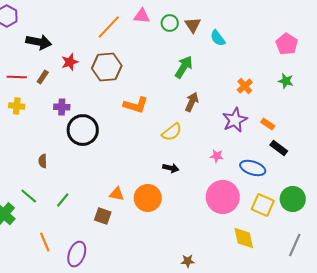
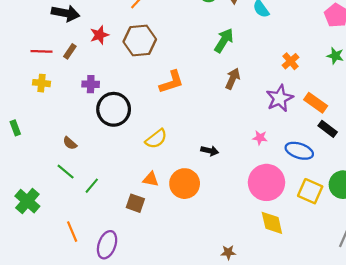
orange L-shape: (136, 105) -> (171, 82), turned -35
orange rectangle: (268, 124) -> (316, 103), size x1.5
yellow semicircle: (172, 132) -> (156, 139), moved
brown semicircle: (43, 161) -> (70, 143), turned -48
green line: (29, 196) -> (66, 172), moved
yellow diamond: (244, 238) -> (272, 223), moved

